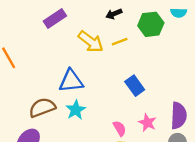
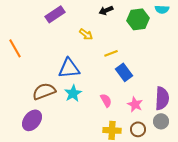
yellow arrow: (91, 42) -> (86, 34), size x0.6
yellow line: (120, 42) -> (111, 53), moved
pink semicircle: (120, 128) -> (106, 100), moved

